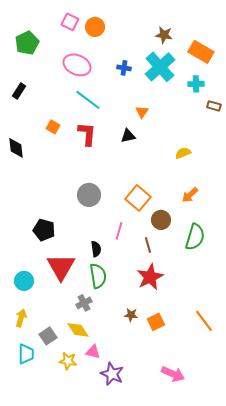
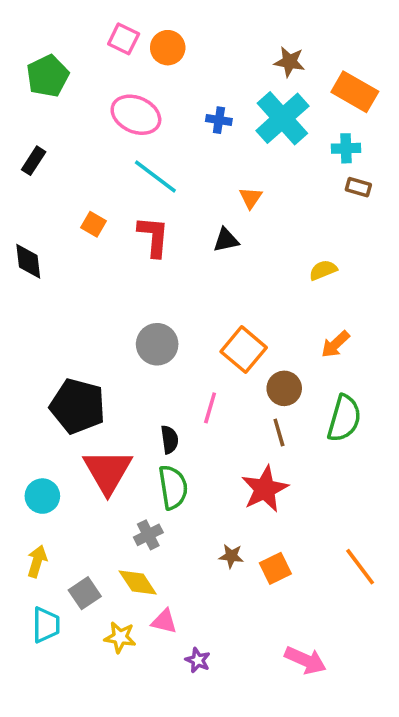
brown rectangle: (214, 106) -> (358, 187), moved
black pentagon: (44, 230) -> (78, 406), size x1.4
brown line: (148, 245) -> (279, 433), moved
purple star: (112, 374) -> (198, 660), size x0.6

